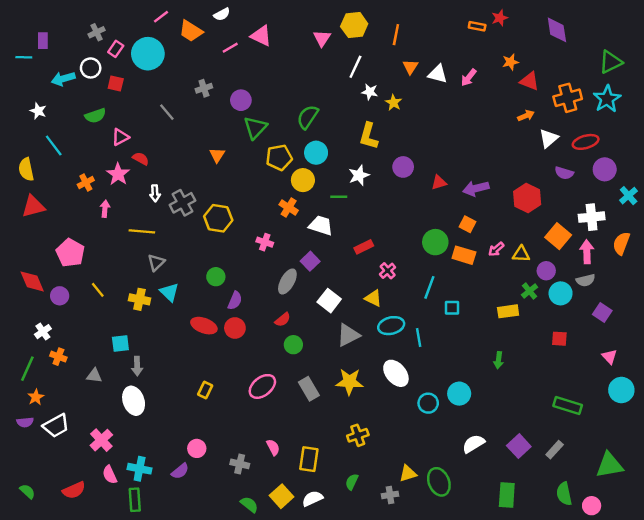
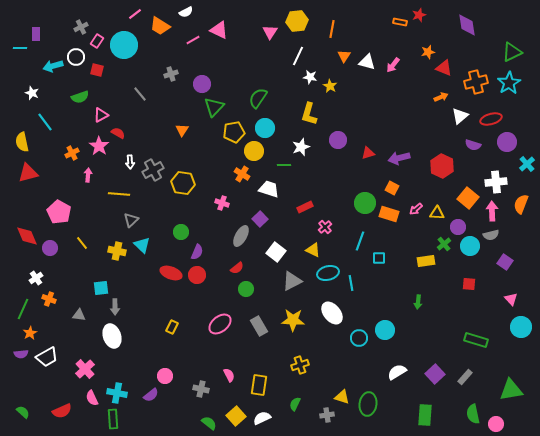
yellow triangle: (408, 473) -> (342, 397), turned 35
green ellipse: (439, 482) -> (368, 404), turned 30

